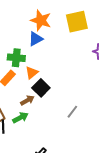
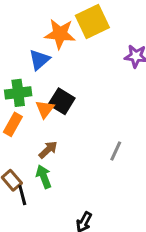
orange star: (41, 20) -> (60, 34), moved
black square: (41, 88) -> (62, 101), moved
green arrow: (20, 118) -> (44, 177), turned -70

